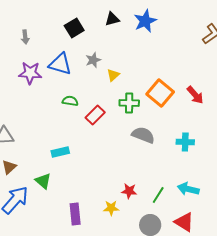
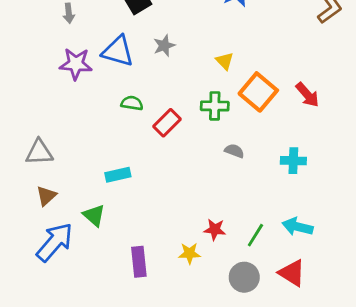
yellow triangle: (113, 75) -> (225, 61), moved, turned -32
gray semicircle: (143, 135) -> (234, 151), size x0.6

